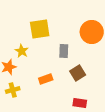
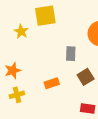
yellow square: (40, 29) -> (45, 16), moved
yellow star: (22, 51) -> (21, 31), moved

